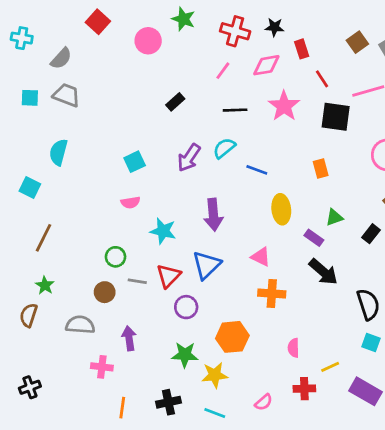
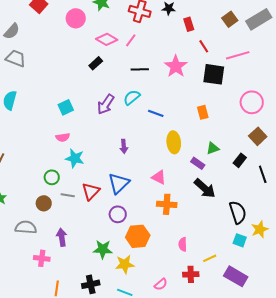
pink diamond: (266, 65) -> (107, 39), moved, turned 40
purple arrow: (213, 215) -> (124, 146), size x0.6
cyan star: (163, 231) -> (75, 158), moved
purple circle: (186, 307) -> (118, 214), moved

